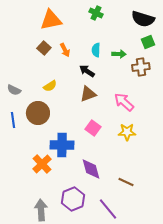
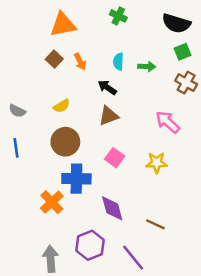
brown cross: (141, 67) -> (186, 83), moved, turned 36
pink arrow: (124, 102) -> (168, 122), moved
brown circle: (38, 113) -> (65, 142), moved

